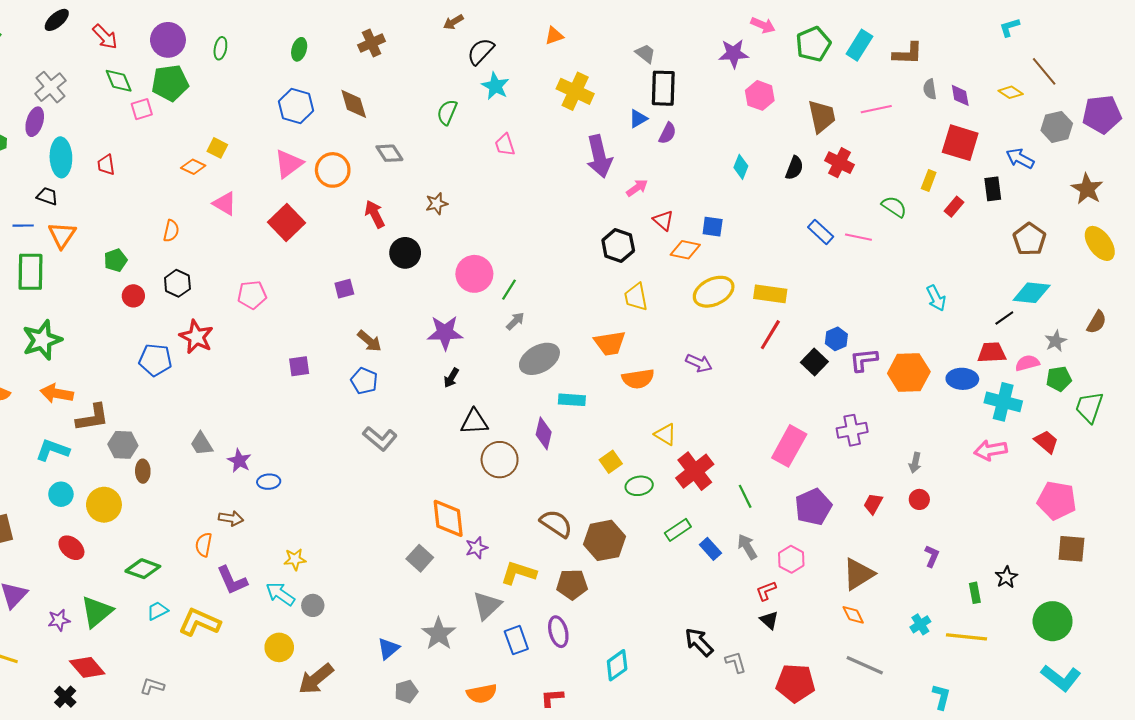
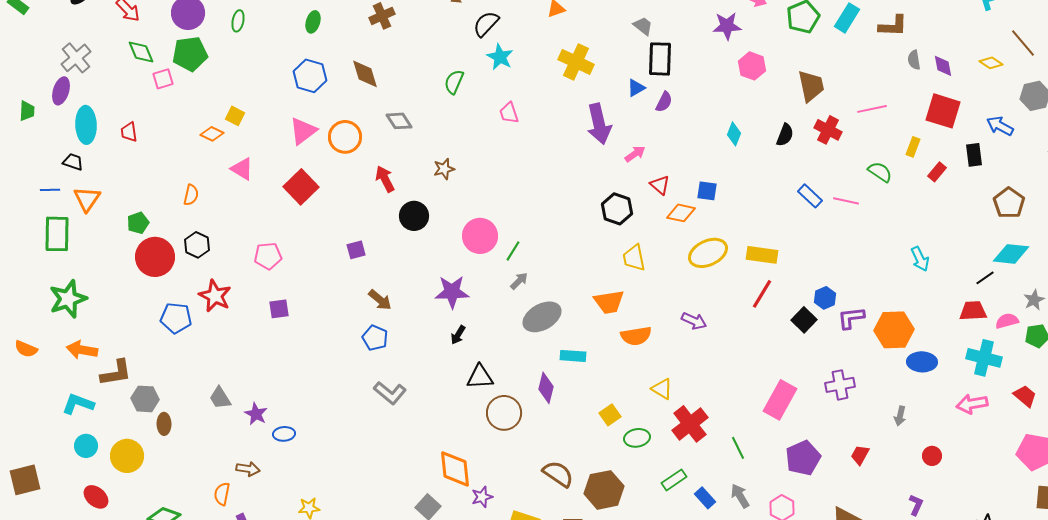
pink line: (876, 109) -> (872, 109), moved
red circle: (133, 296) -> (155, 257), size x1.8
purple square: (299, 366) -> (279, 309), moved
blue ellipse: (962, 379) -> (922, 362), moved
red circle: (919, 499) -> (932, 456), moved

